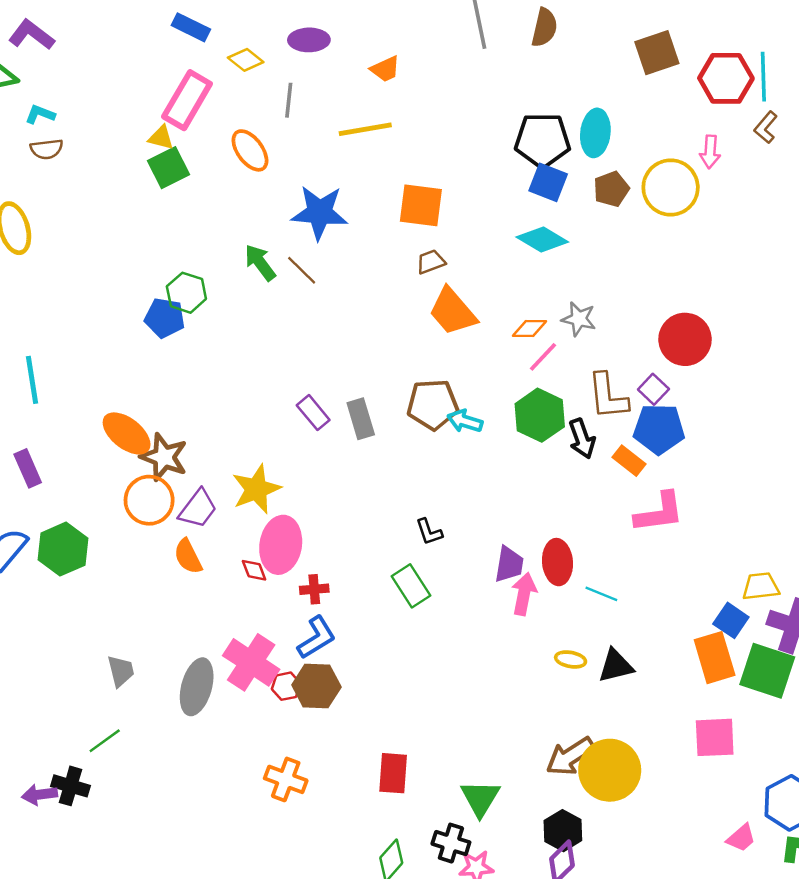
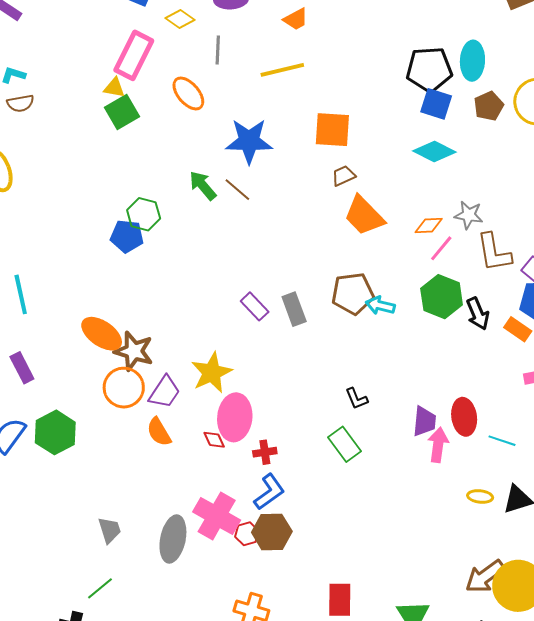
brown L-shape: (608, 396) -> (494, 252), moved

